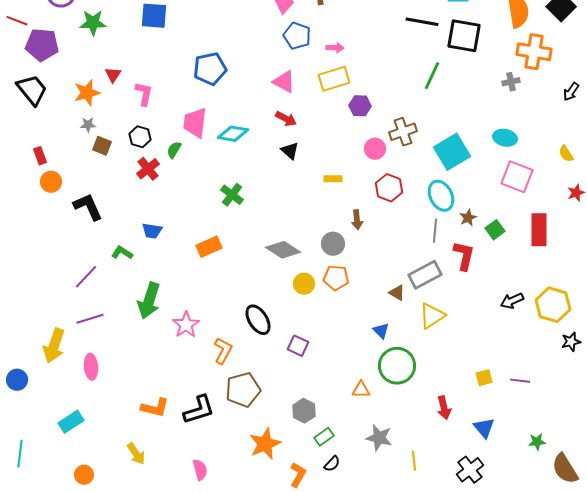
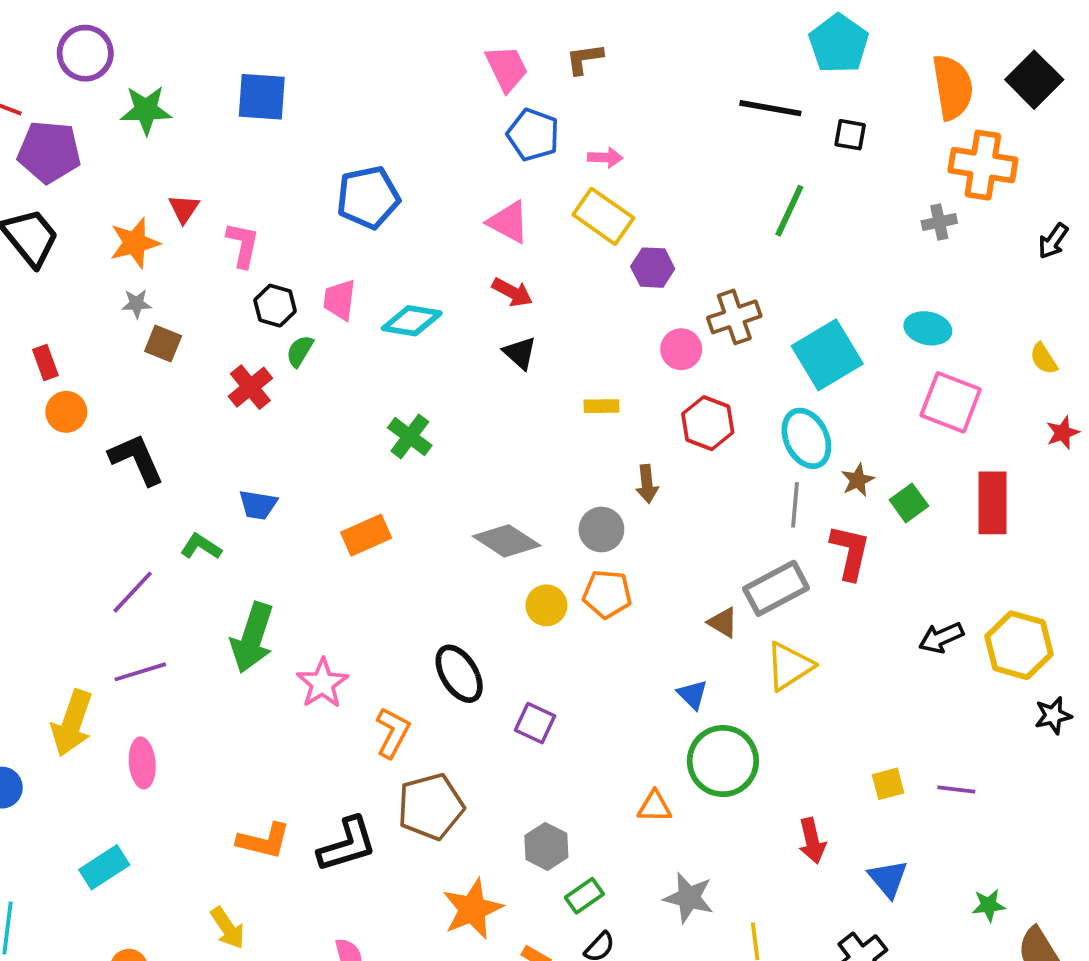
black square: (464, 36) -> (850, 135), size x0.5
yellow rectangle: (334, 79) -> (603, 216), turned 52
pink trapezoid: (195, 123) -> (340, 300), size x0.7
black hexagon: (140, 137) -> (275, 306), moved

